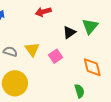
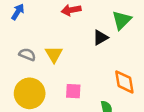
green triangle: (90, 26) -> (122, 20), moved
pink square: (56, 56) -> (73, 91), moved, turned 32

